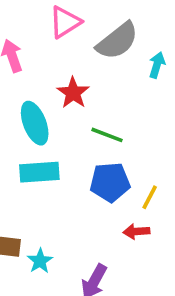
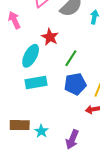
cyan ellipse: (35, 123) -> (31, 56), turned 55
green line: (107, 135) -> (71, 58), turned -72

